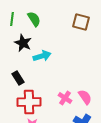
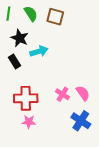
brown square: (81, 22) -> (55, 17), moved
black rectangle: (18, 78) -> (14, 62), moved

